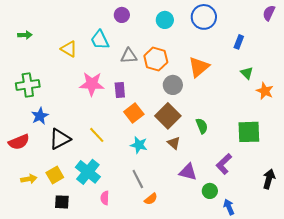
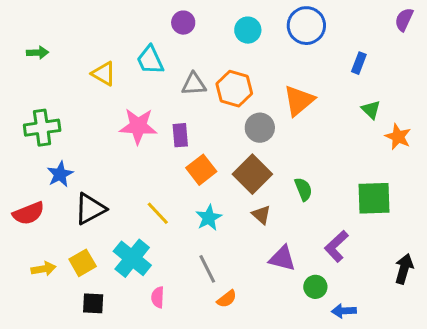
yellow line: (97, 135) -> (158, 213), moved
cyan star: (139, 145) -> (209, 218), turned 30
blue arrow: (229, 207) -> (344, 311), turned -70

